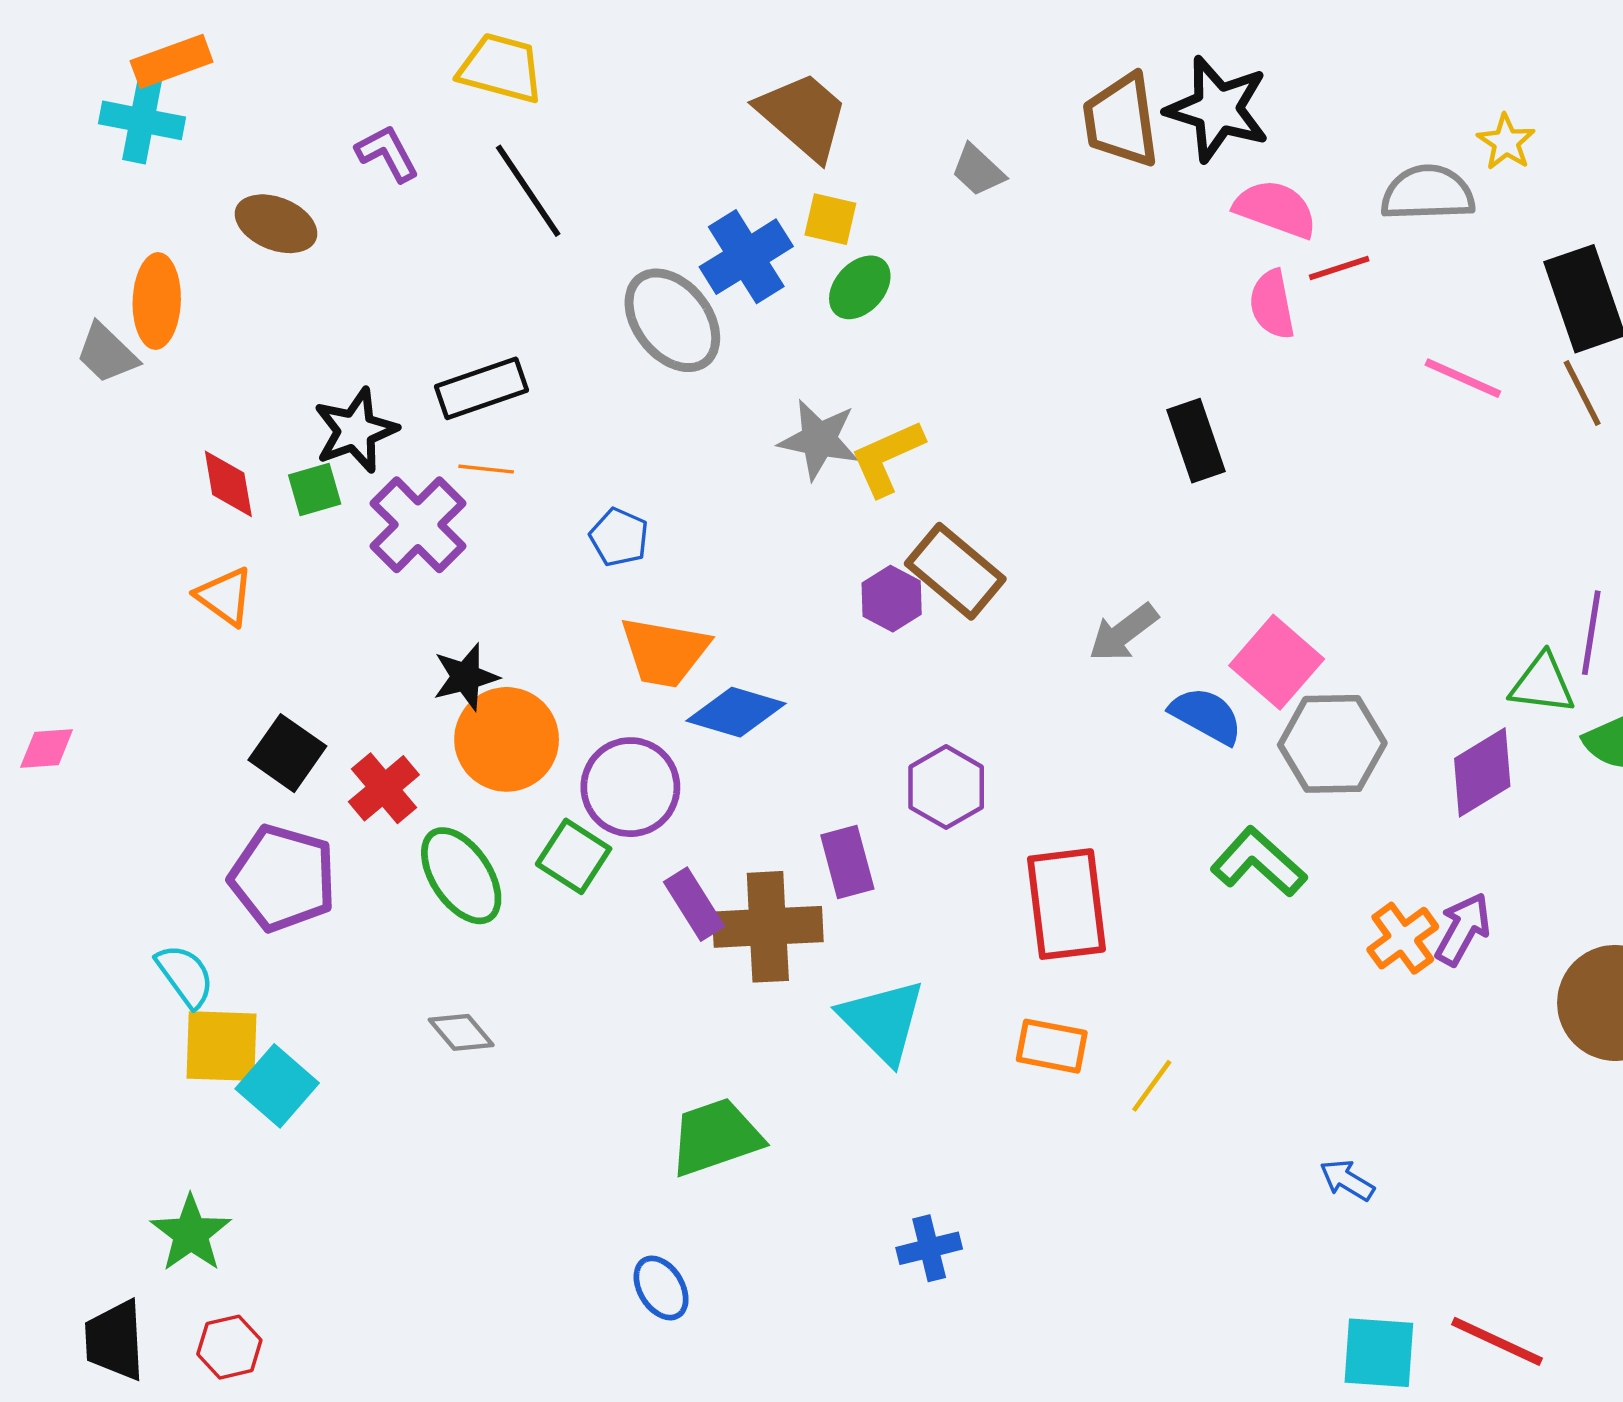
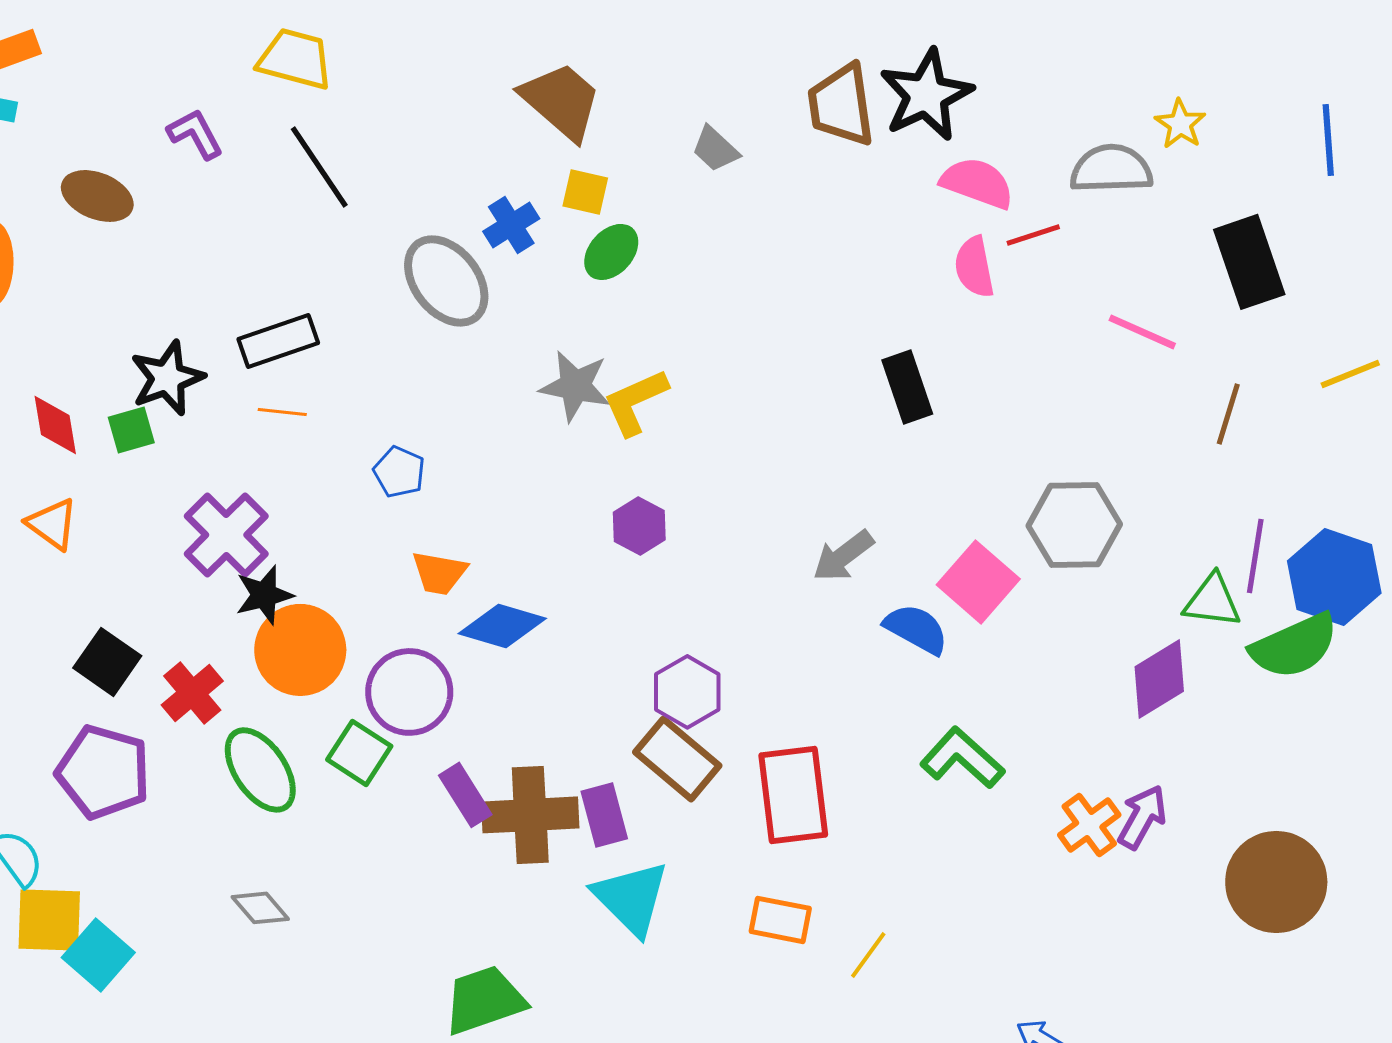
black star: (1218, 109) -> (926, 95), turned 30
blue cross: (746, 257) -> (511, 225), size x0.7
brown line: (1582, 393) -> (1228, 414), moved, turned 44
purple cross: (418, 525) -> (226, 535), moved
brown rectangle: (955, 571) -> (677, 759), moved
orange trapezoid: (664, 652) -> (439, 573), size x0.7
gray hexagon: (1332, 744) -> (1074, 525), moved
purple rectangle: (847, 862) -> (604, 815), moved

